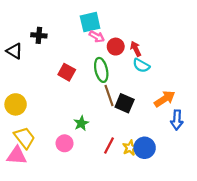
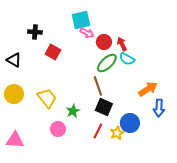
black triangle: (14, 51) -> (14, 60), moved
green ellipse: (101, 70) -> (107, 63), moved, turned 60
red square: (67, 72) -> (53, 52), moved
black square: (125, 103) -> (104, 107), moved
yellow trapezoid: (24, 138) -> (47, 98), moved
blue circle: (145, 148) -> (130, 123), moved

